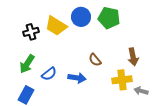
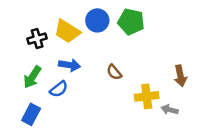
brown arrow: (133, 57) -> (180, 76), moved
blue arrow: (77, 78) -> (70, 65), moved

